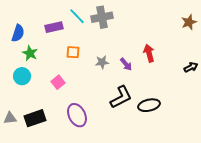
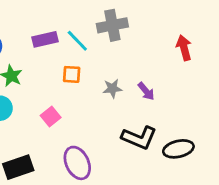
cyan line: (77, 16) -> (77, 41), moved
red arrow: (149, 53) -> (184, 48), moved
black L-shape: (121, 97) -> (139, 138), turned 50

